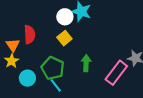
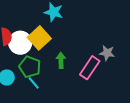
white circle: (65, 17) -> (20, 43), moved, size x1.5
yellow square: (64, 38) -> (39, 38), size x1.6

